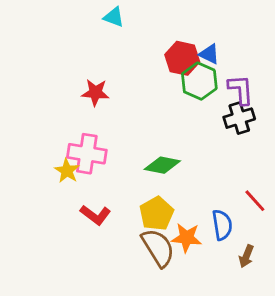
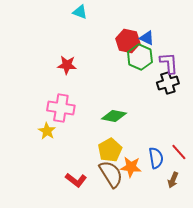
yellow star: (67, 171) -> (47, 131), moved
red line: (255, 201) -> (179, 152), moved
red L-shape: (95, 215) -> (76, 180), moved

